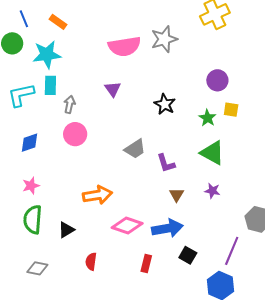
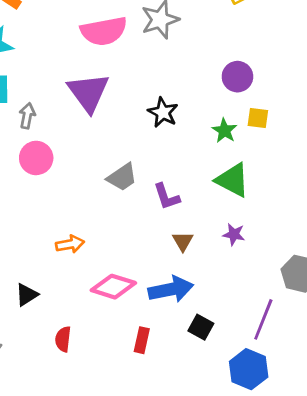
purple triangle: (113, 89) -> (88, 92), size x1.8
orange arrow: (97, 195) -> (70, 244), size x0.7

